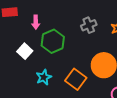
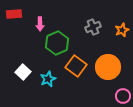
white square: (25, 51) -> (23, 72), moved
orange square: (76, 79) -> (76, 66), moved

